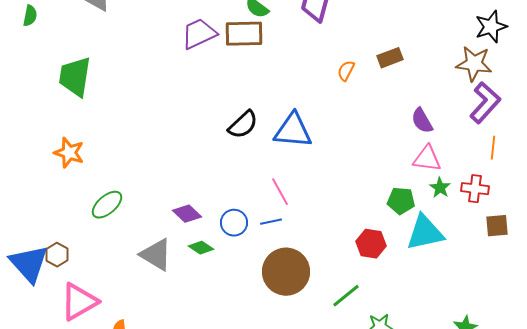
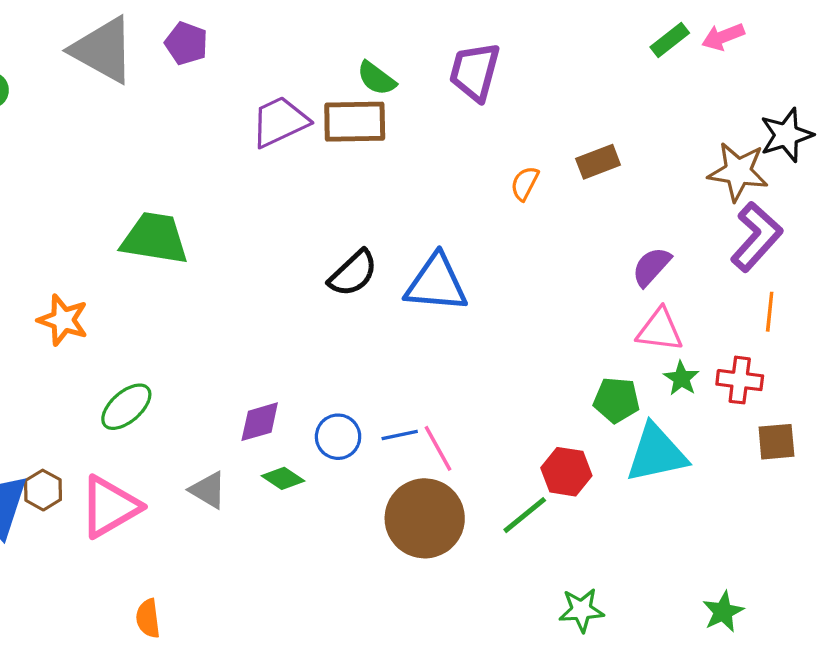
black star: (491, 27) -> (786, 135), moved
green trapezoid: (75, 77) -> (155, 238), moved, turned 90
purple semicircle: (422, 121) -> (651, 267), turned 72
pink line: (280, 192) -> (438, 448), moved
purple diamond: (187, 214) -> (260, 422), turned -60
gray triangle: (156, 255) -> (208, 490), size x0.7
green line: (346, 296) -> (525, 515), moved
pink triangle: (79, 302) -> (110, 507), moved

